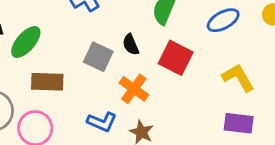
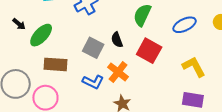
blue L-shape: (102, 122) -> (93, 82), moved

